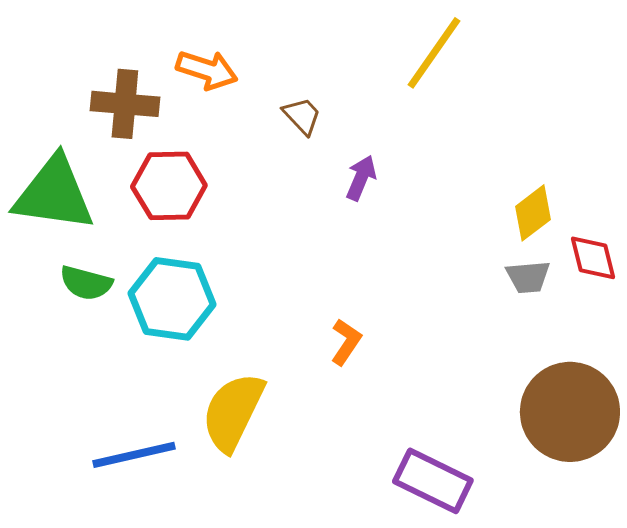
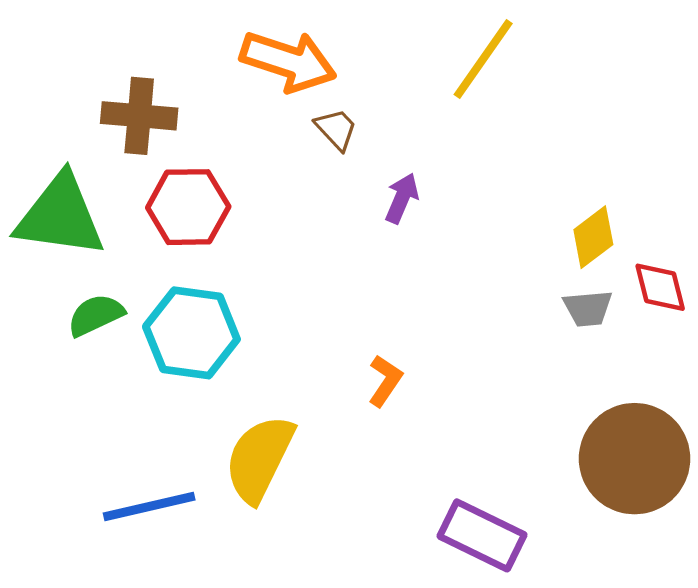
orange arrow: (207, 70) -> (288, 61), moved, size x1.4
green semicircle: (86, 283) -> (96, 315), turned 140

